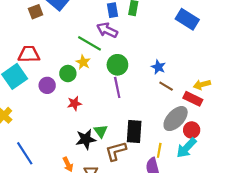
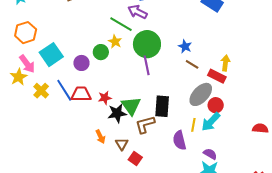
red trapezoid: (29, 54) -> (81, 94), moved
green circle: (117, 65) -> (147, 44), size x1.4
yellow arrow: (202, 85) -> (225, 63), turned 112
red star: (74, 103) -> (105, 98), moved
green triangle: (101, 131) -> (131, 106), size x1.5
yellow line: (159, 150) -> (193, 125), moved
blue line: (25, 153) -> (64, 90), moved

